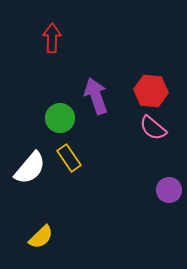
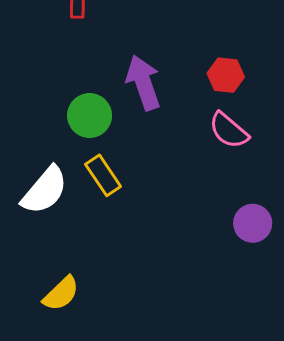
red hexagon: (151, 91) -> (226, 75), size x0.7

